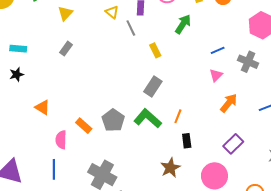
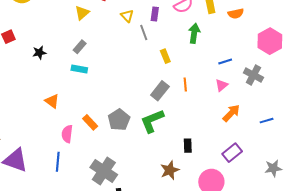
green arrow: (183, 24) -> (194, 33), turned -30
cyan rectangle: (18, 49) -> (79, 69), moved
black star: (17, 74) -> (39, 53), moved
orange line: (178, 116) -> (185, 85), moved, turned -32
green L-shape: (148, 118) -> (152, 121), turned -68

